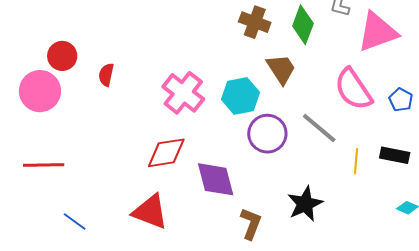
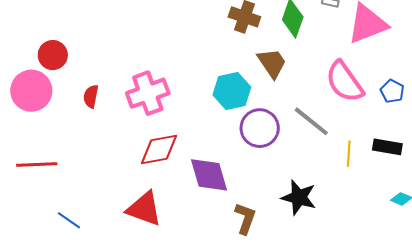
red semicircle: (106, 75) -> (91, 96), moved
pink cross: (183, 93) -> (148, 93), moved, turned 33
black star: (305, 204) -> (299, 197), turned -30

